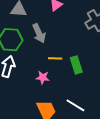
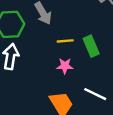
pink star: (43, 78) -> (65, 66), moved

